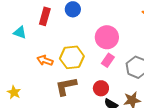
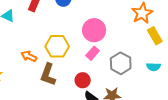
orange arrow: (45, 60) -> (29, 56), moved
brown L-shape: (66, 86) -> (48, 74), turned -65

